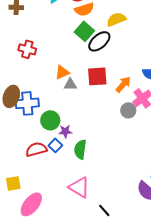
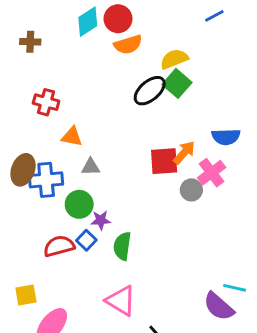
green square: (84, 31) -> (177, 83), moved
orange triangle: (62, 72) -> (72, 137), moved, turned 35
red square: (97, 76) -> (164, 161), moved
gray triangle: (70, 84) -> (91, 167), moved

